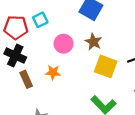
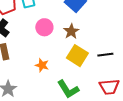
orange star: (53, 72) -> (42, 65), moved

